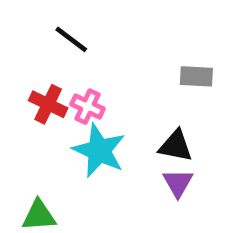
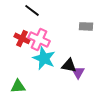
pink cross: (88, 107) -> (39, 39), size x1.5
black triangle: (176, 146) -> (69, 65), moved

